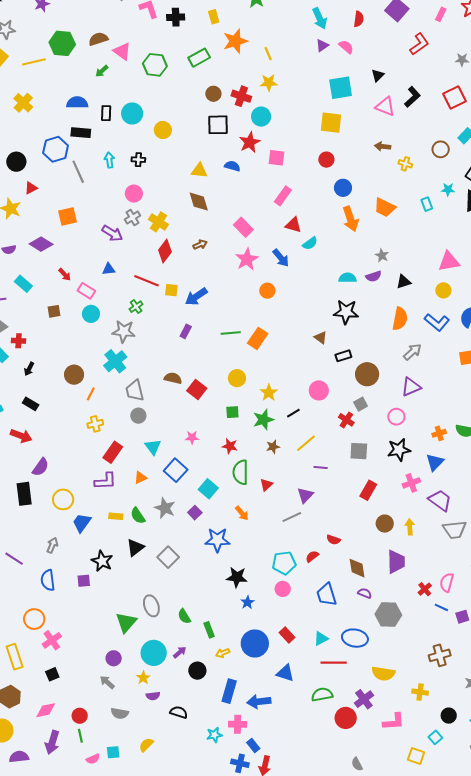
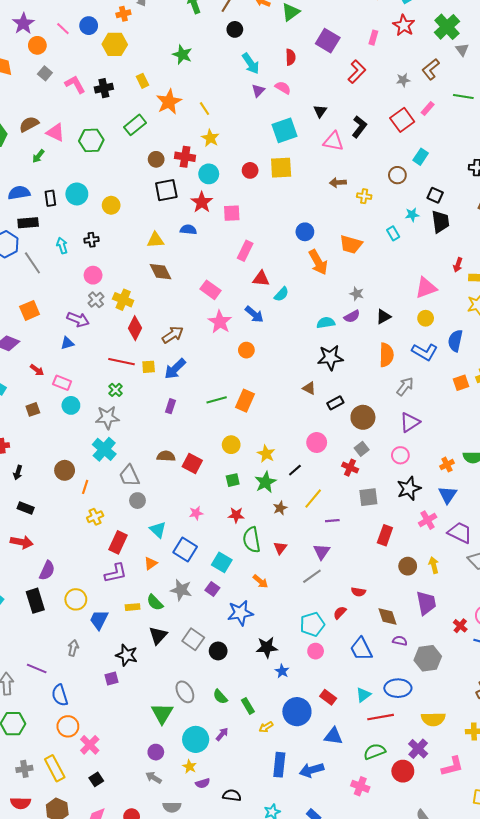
yellow star: (269, 83) -> (210, 138), turned -30
red circle: (326, 160) -> (250, 170), moved
brown arrow: (200, 245) -> (173, 335), moved, size x1.5
blue triangle: (109, 269) -> (67, 343), moved
blue semicircle: (48, 580) -> (60, 695), moved
black circle: (197, 671) -> (218, 651), moved
pink cross: (238, 724) -> (360, 786), moved, turned 30

